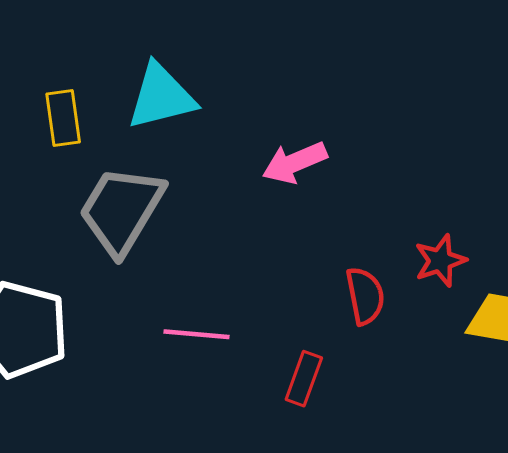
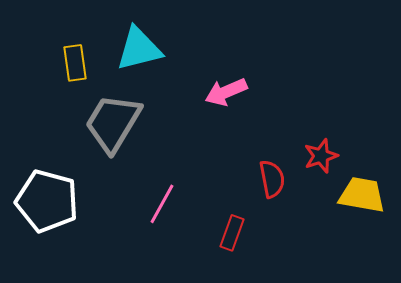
pink line: (196, 334) -> (162, 204), turned -66

